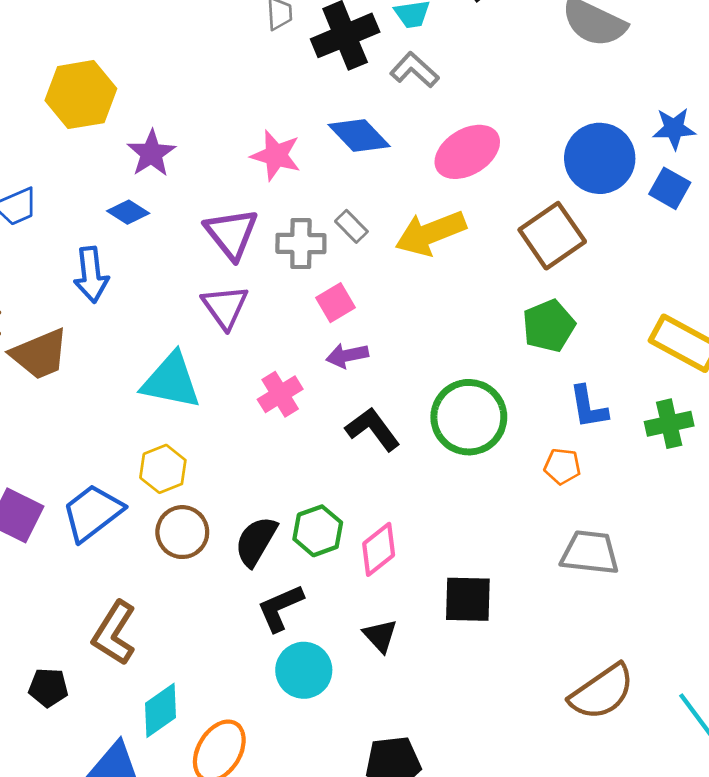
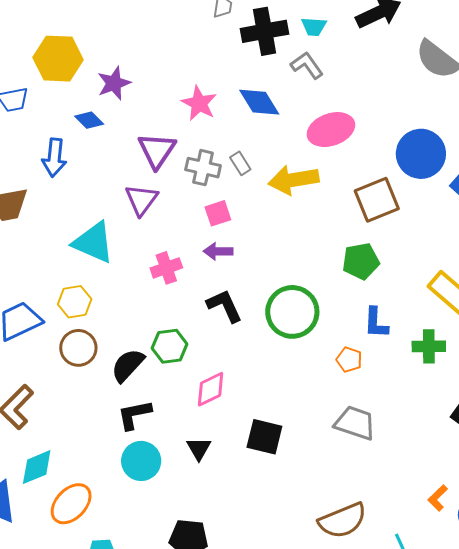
yellow hexagon: (81, 95) -> (58, 59), moved
green hexagon: (318, 531) -> (170, 346), moved

